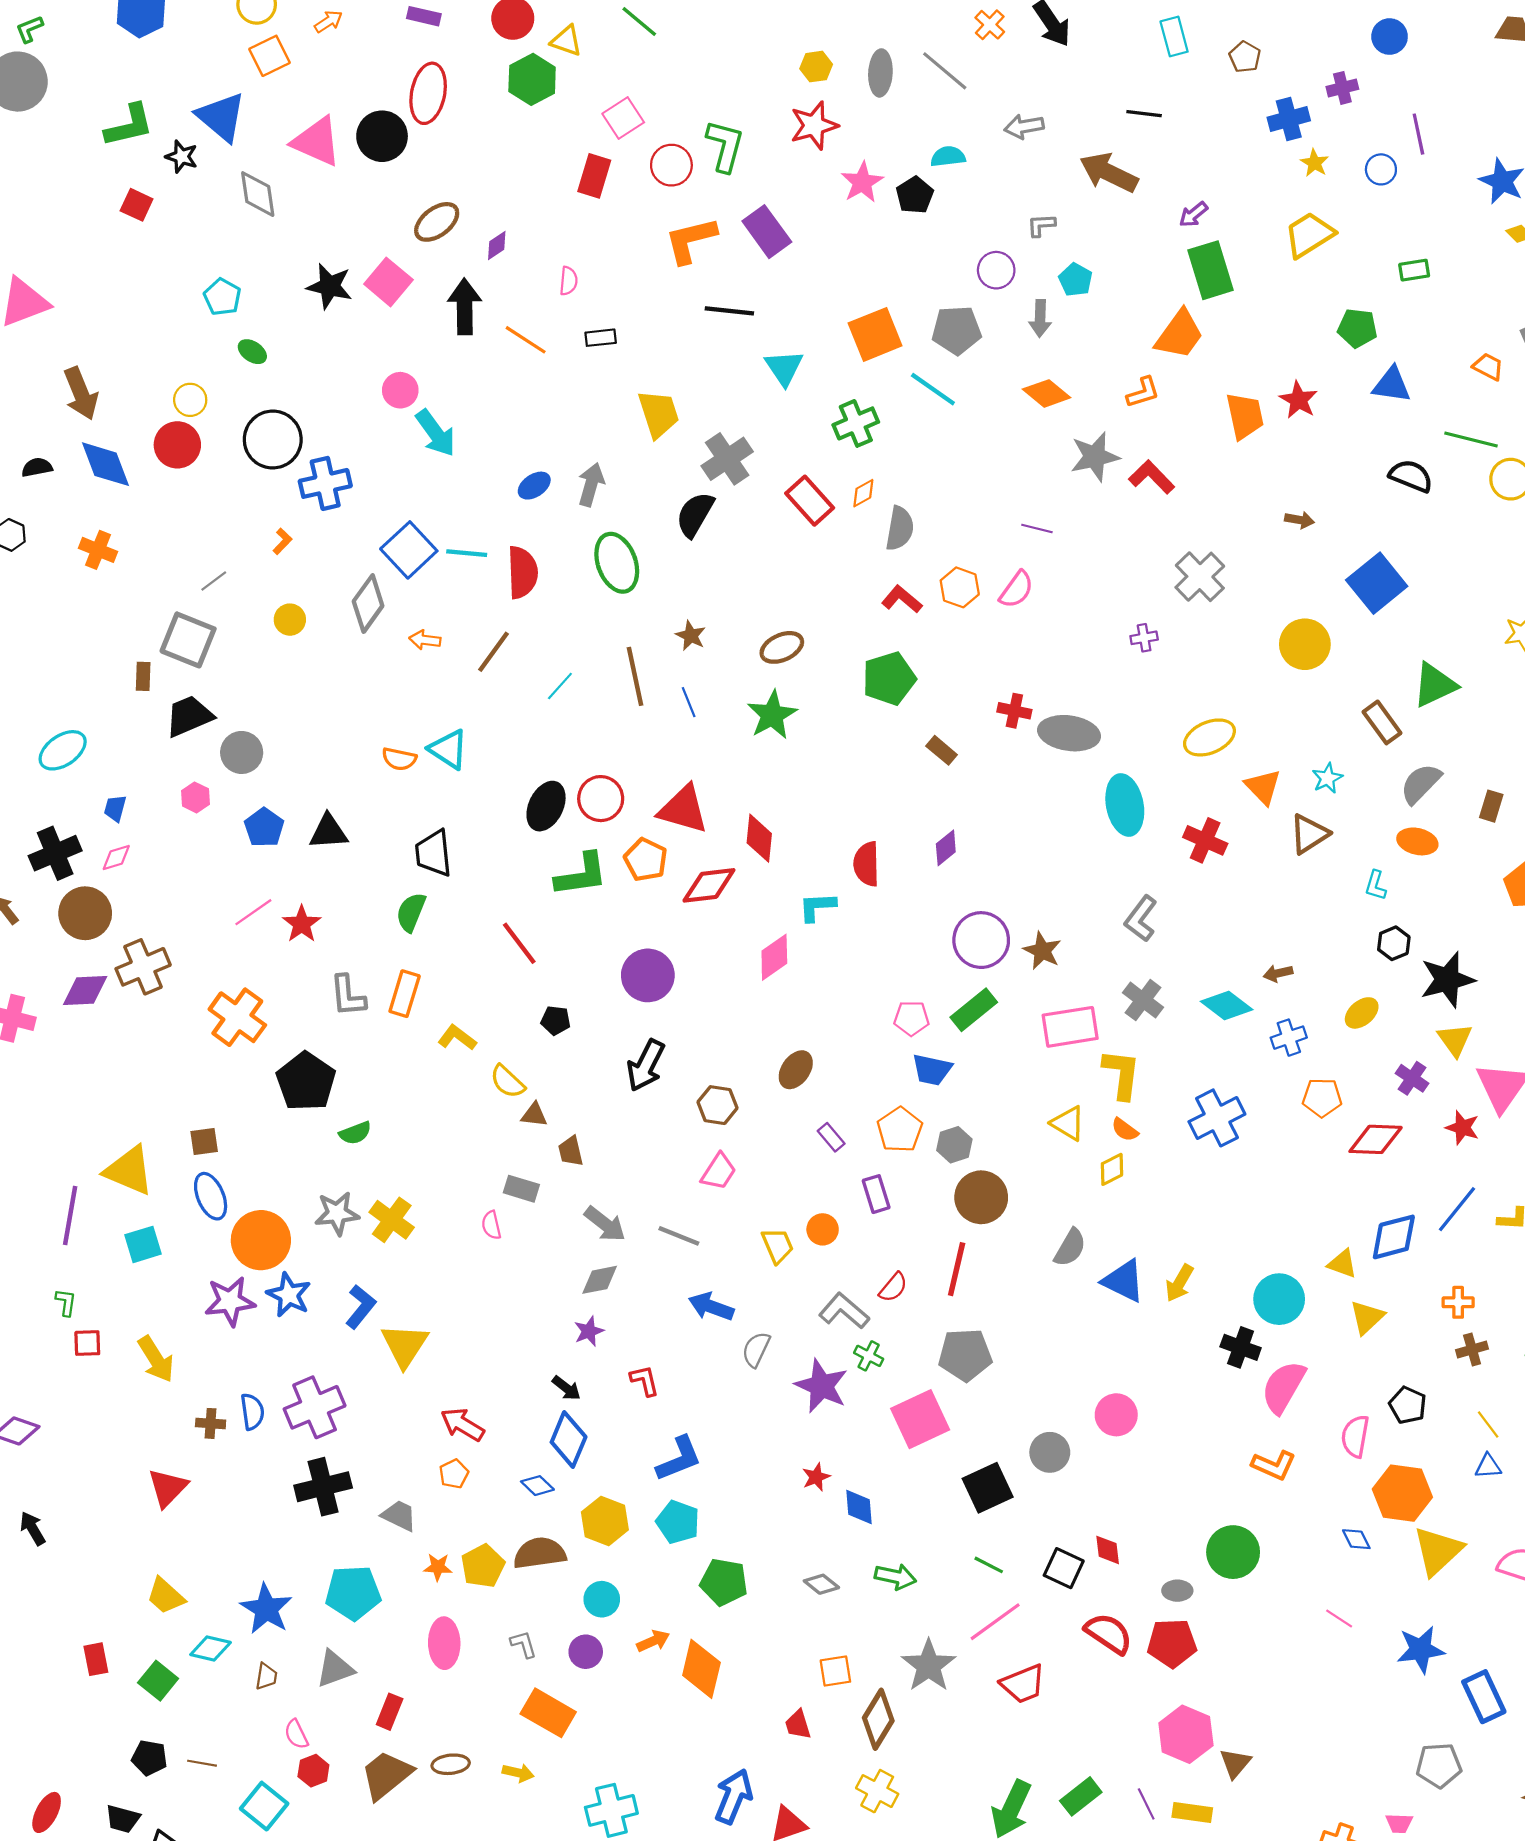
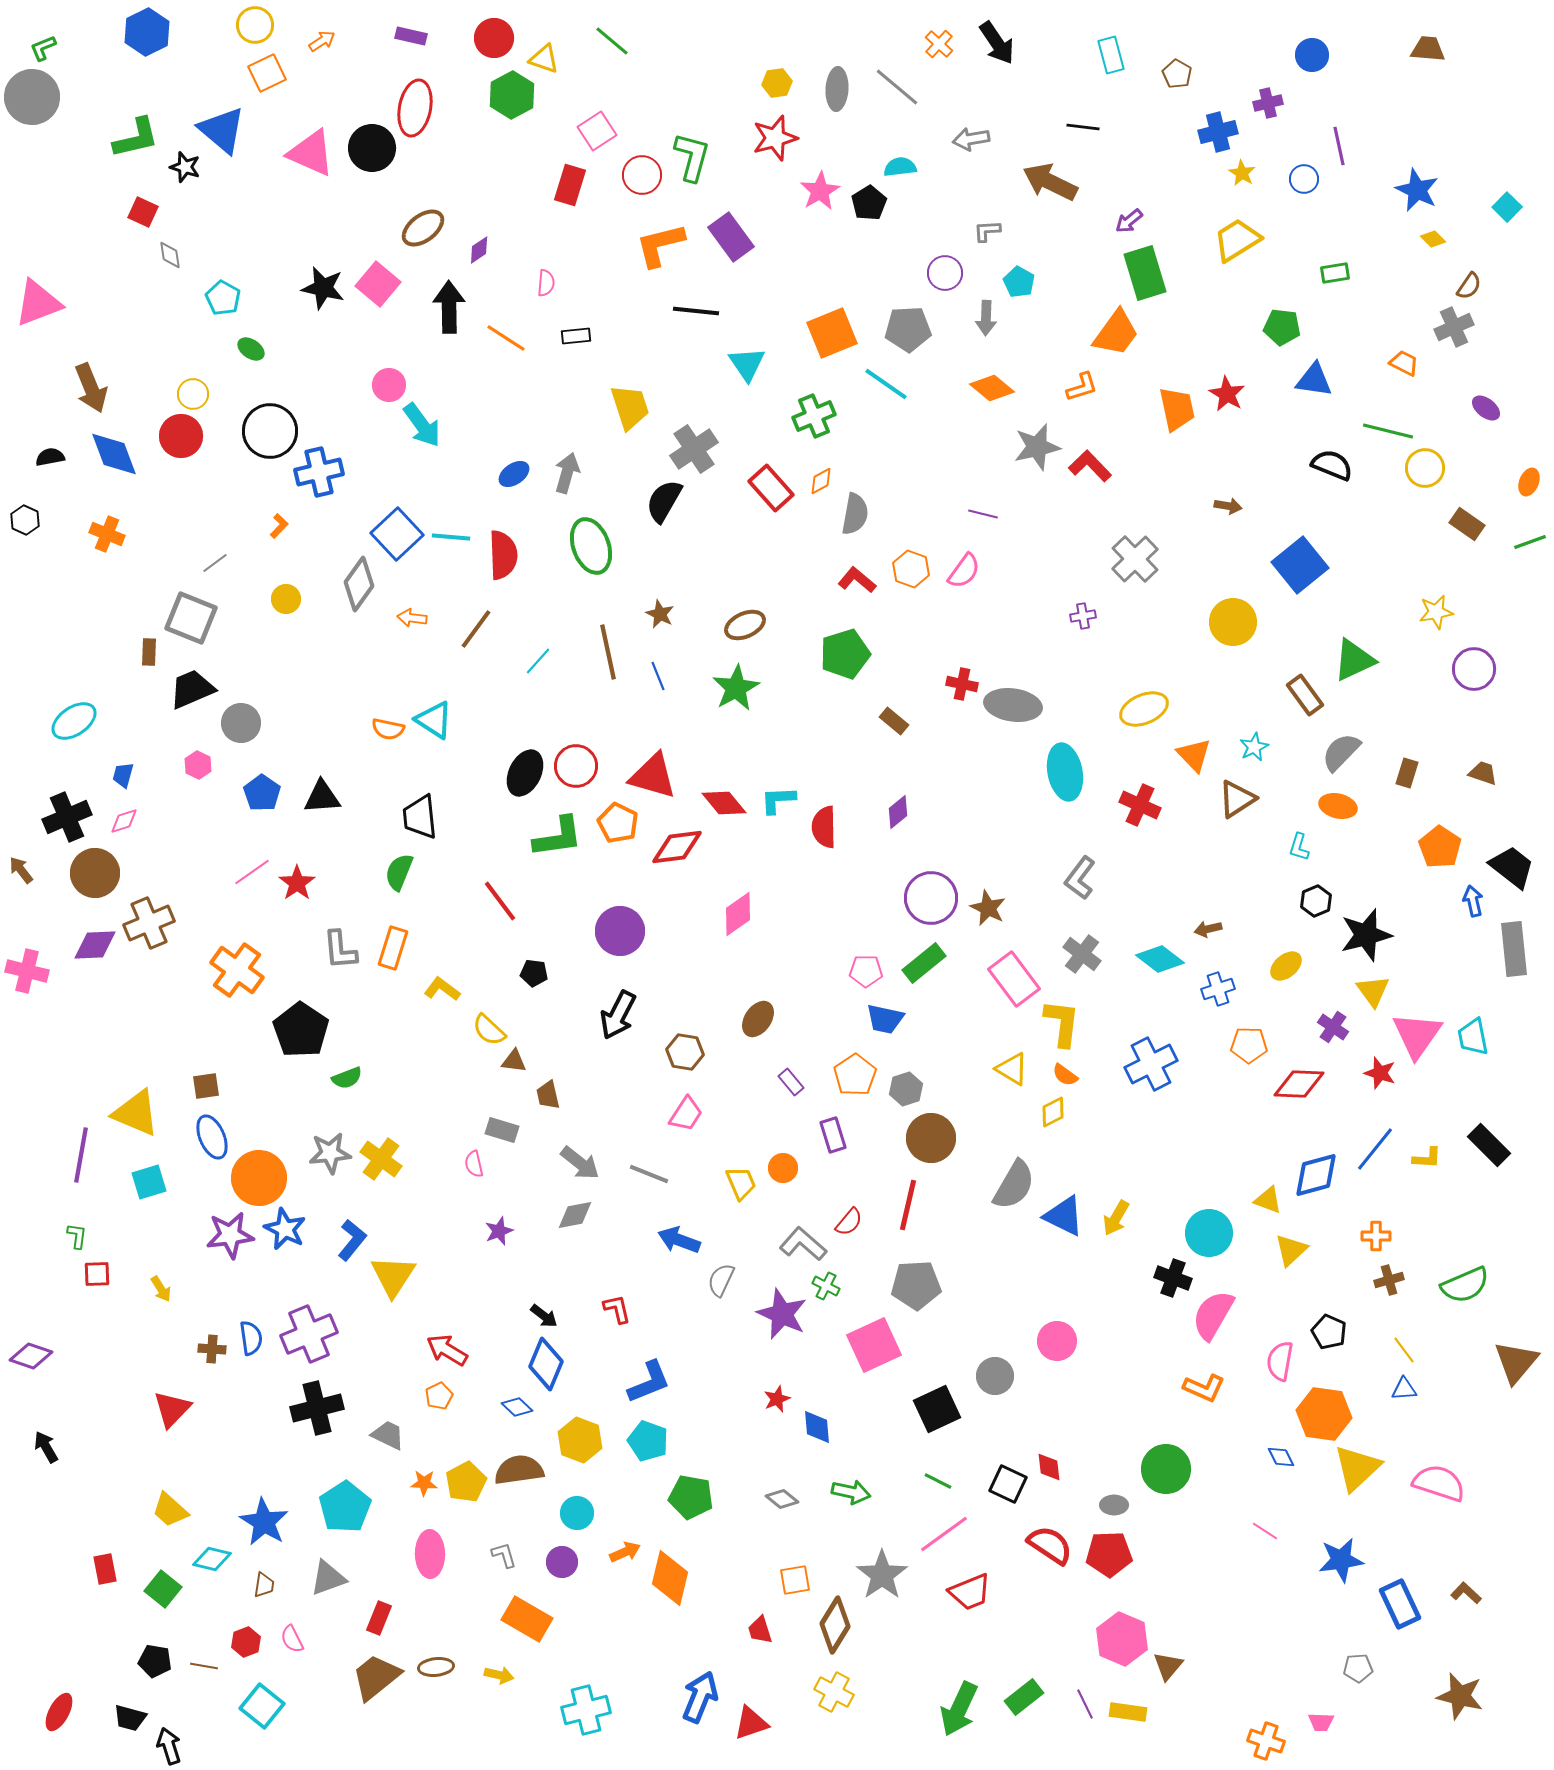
gray diamond: (258, 194) -> (170, 255), moved, size x0.6
red diamond: (759, 838) -> (724, 803), turned -45
cyan L-shape: (817, 907) -> (778, 800), moved
pink rectangle: (1070, 1027) -> (1014, 979), turned 62
gray semicircle: (1070, 1248) -> (1014, 1185), size x1.4
purple star: (589, 1331) -> (499, 1231), moved
yellow arrow: (156, 1359) -> (161, 1289), size x0.6
cyan pentagon: (353, 1593) -> (345, 1507), turned -30
gray pentagon: (1439, 1765) -> (1358, 1668), size x0.7
red hexagon: (313, 1771) -> (246, 1642), moved

